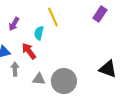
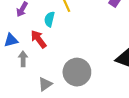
gray triangle: (39, 79) -> (45, 84), moved, turned -40

